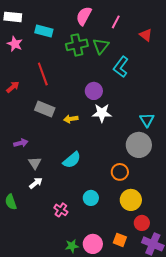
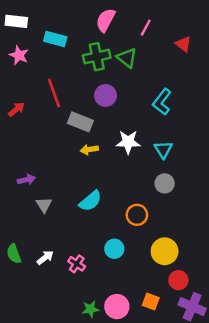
green triangle: (101, 46) -> (127, 58), turned -30
cyan L-shape: (121, 67) -> (162, 102), moved
purple circle: (94, 91) -> (106, 95), moved
gray rectangle: (45, 109) -> (80, 122), moved
cyan triangle: (147, 120) -> (163, 150), moved
gray circle: (139, 145) -> (165, 183), moved, size x0.6
orange circle: (120, 172) -> (137, 215), moved
white arrow: (36, 183) -> (45, 258), moved

